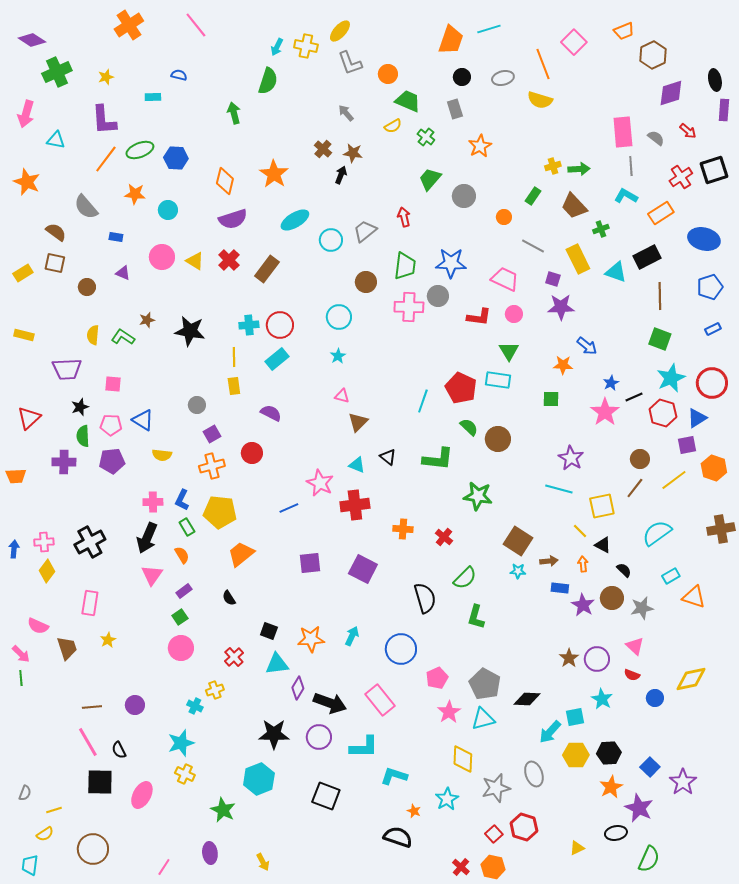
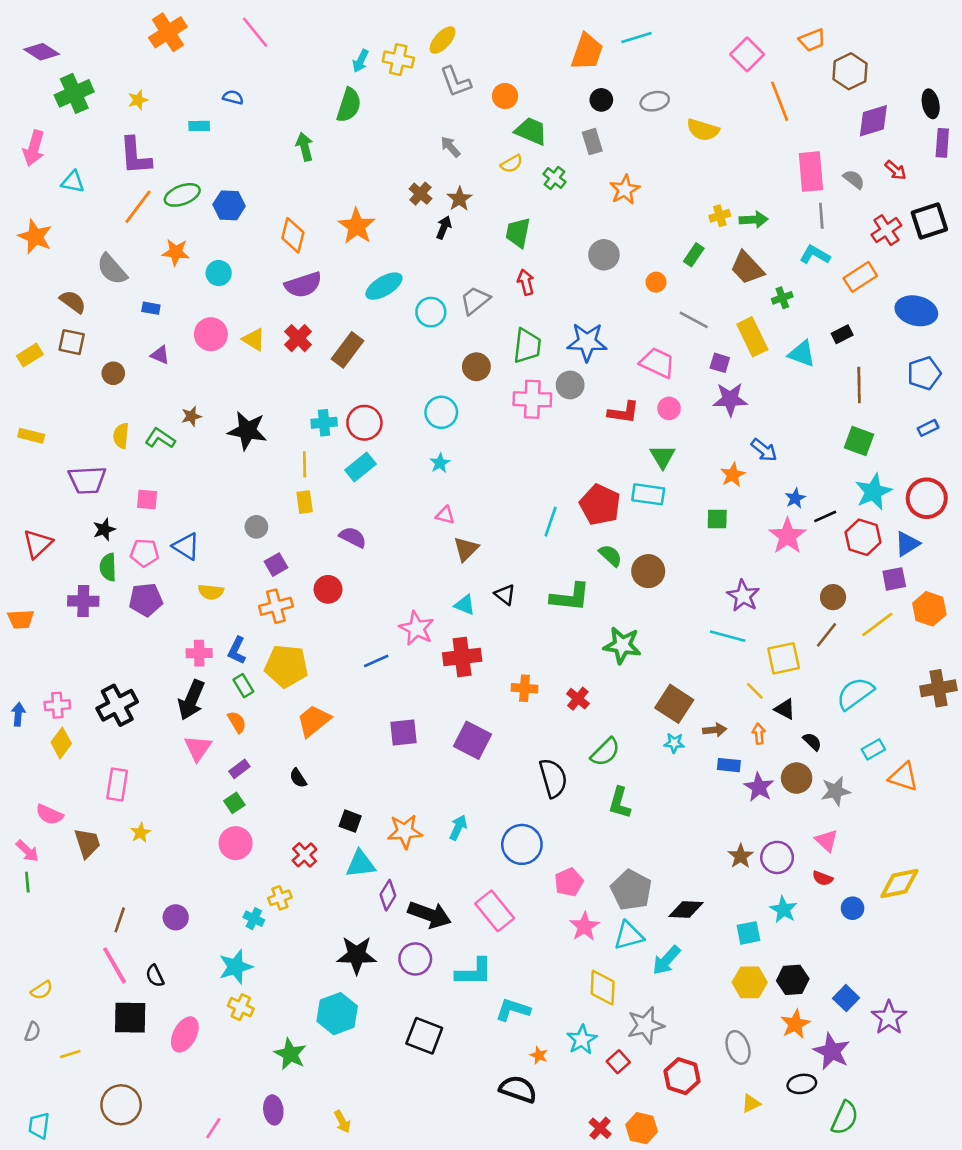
orange line: (543, 64) -> (780, 101), moved
brown star: (353, 153) -> (459, 199), turned 30
green trapezoid: (430, 179) -> (518, 233), moved, turned -30
black rectangle: (647, 257) -> (842, 334), size x0.6
orange star: (563, 365) -> (733, 475), turned -30
brown line: (92, 707) -> (120, 920), turned -66
cyan arrow: (550, 732) -> (666, 960), moved
gray ellipse: (534, 774) -> (738, 1047), moved
yellow semicircle: (45, 834) -> (42, 990), moved
red square: (494, 834) -> (618, 1062), moved

